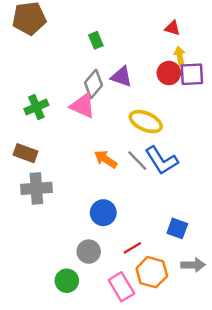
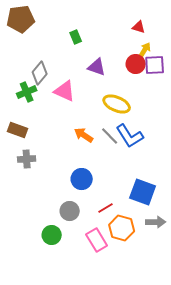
yellow arrow: (180, 56) -> (145, 50), turned 42
gray diamond: (94, 84) -> (40, 73), moved
gray cross: (36, 188) -> (27, 159), size x0.7
blue square: (177, 228) -> (143, 192), size x1.5

